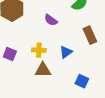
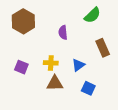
purple semicircle: (51, 20) -> (63, 32), turned 48
blue square: (82, 81) -> (88, 88), moved

